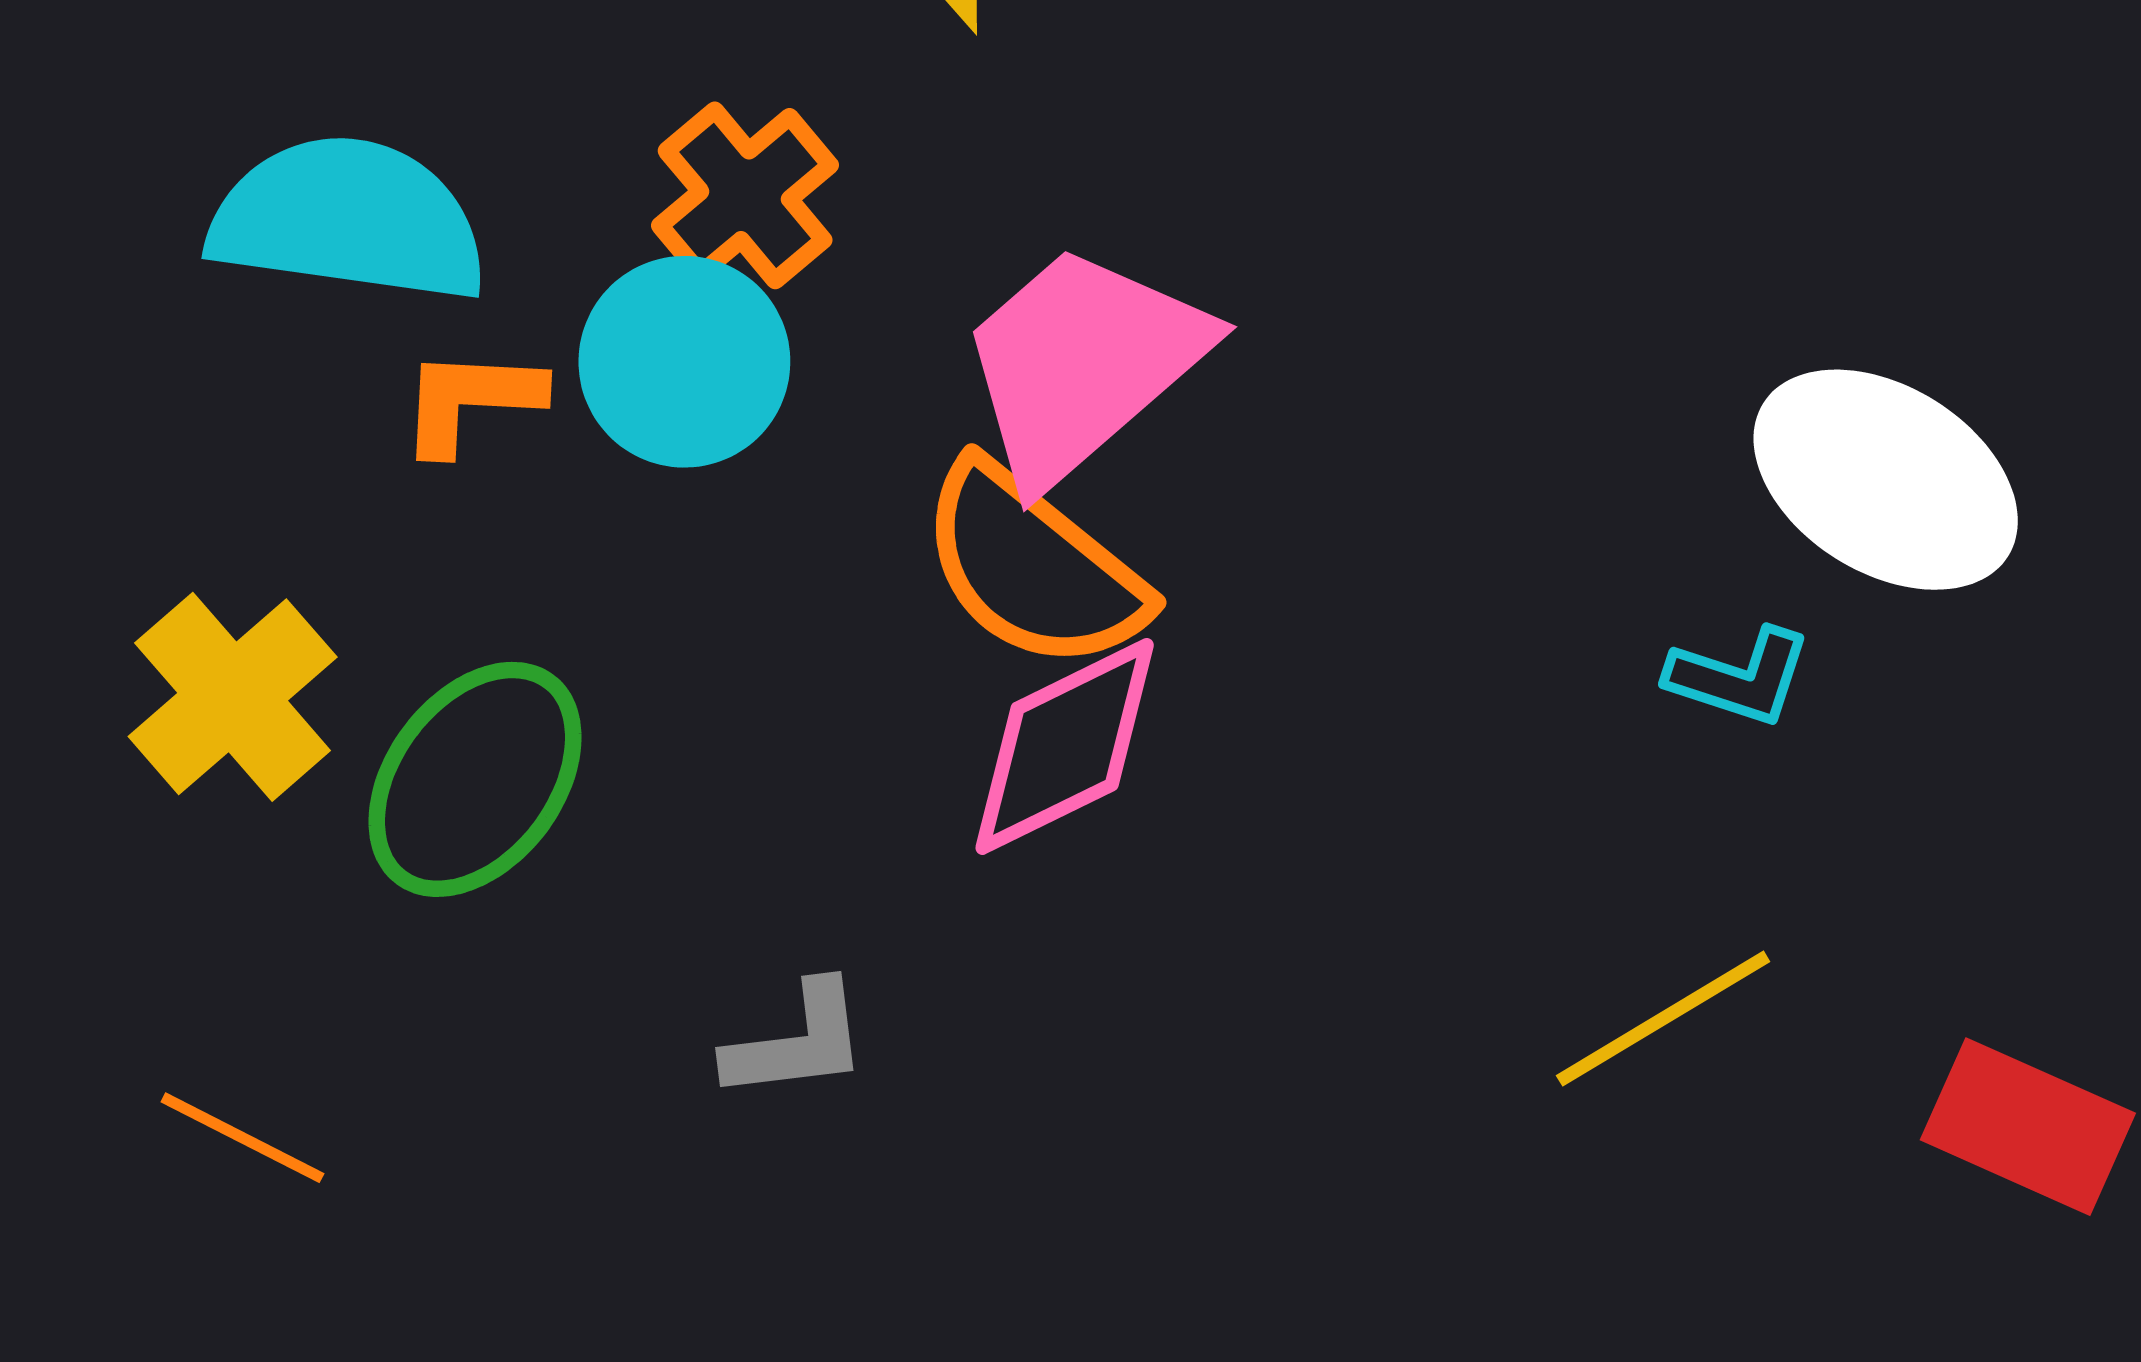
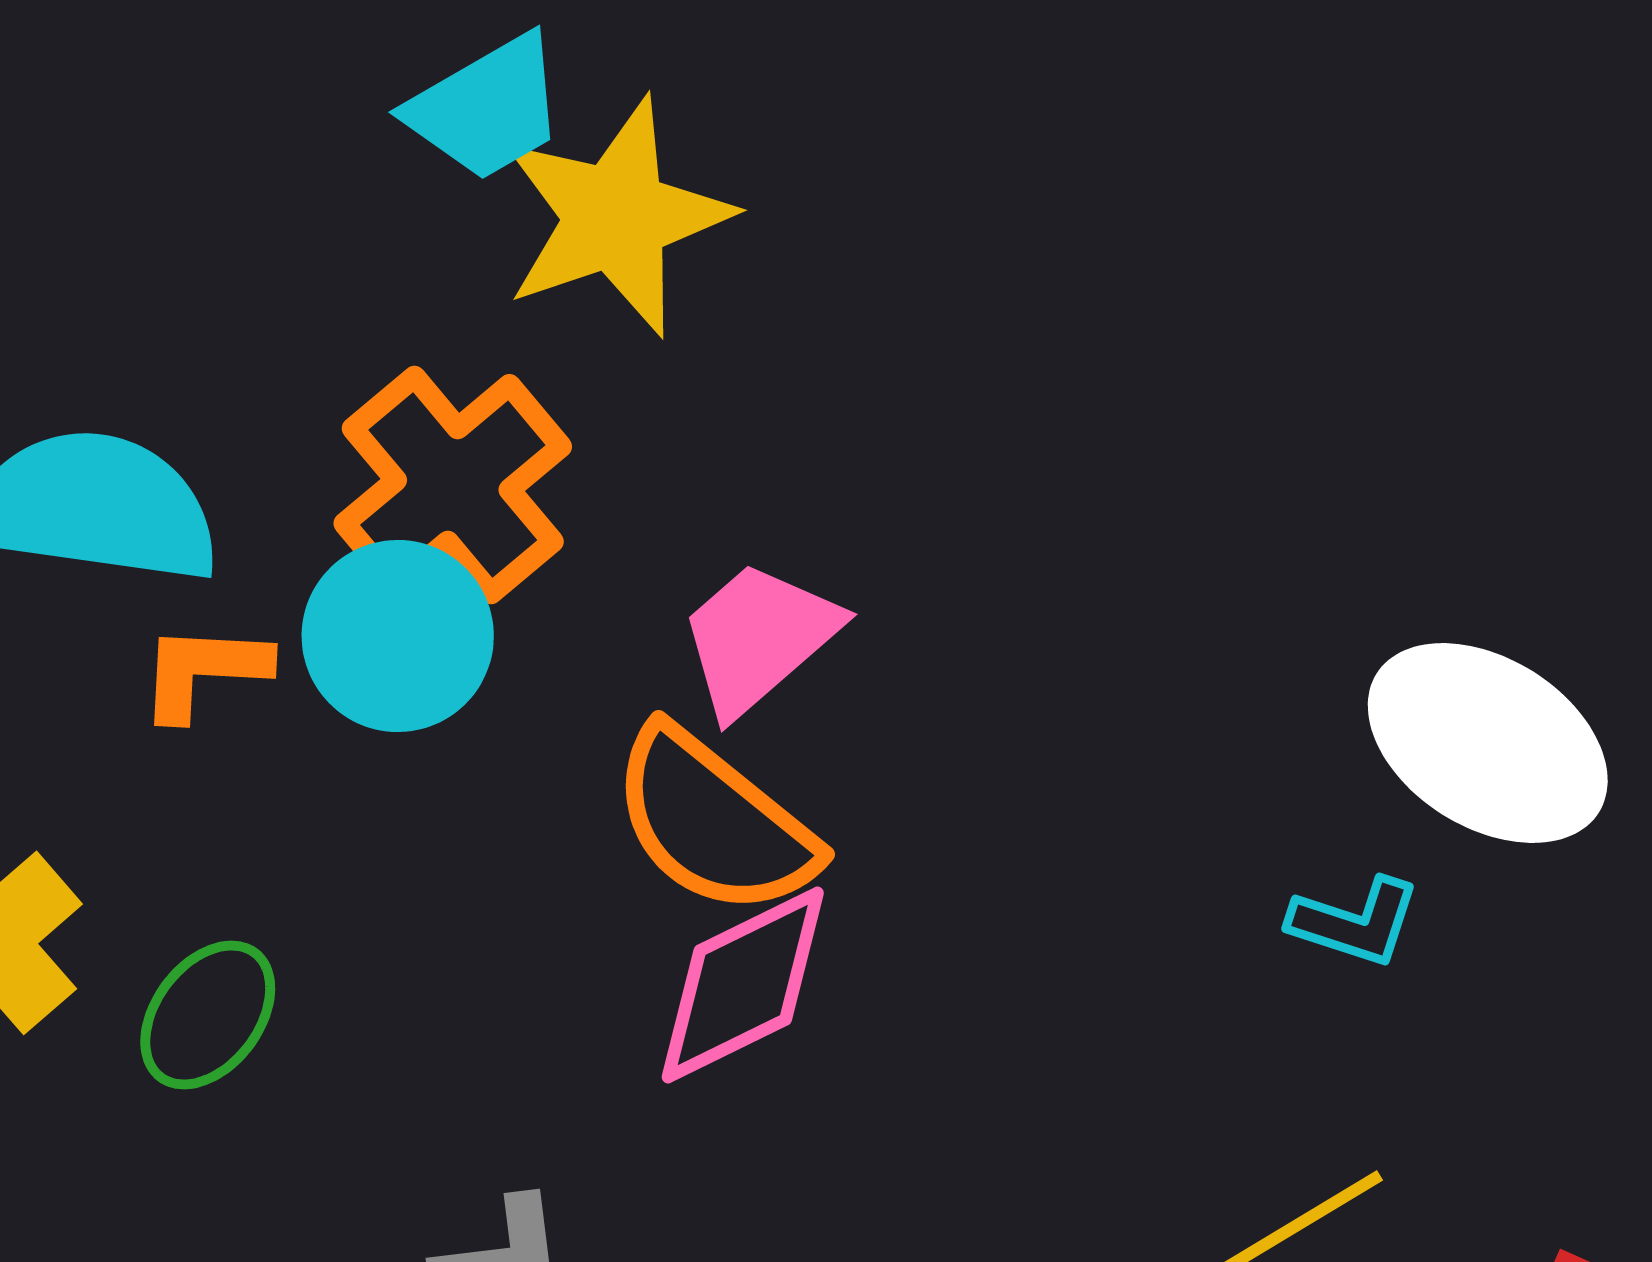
orange cross: (745, 195) -> (453, 485), size x1.4
pink trapezoid: (1082, 364) -> (759, 638), size x0.7
green ellipse: (475, 779) -> (208, 1015), size x0.7

